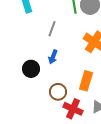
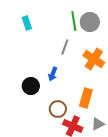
gray line: (52, 29) -> (65, 47), moved

